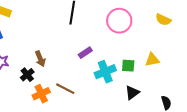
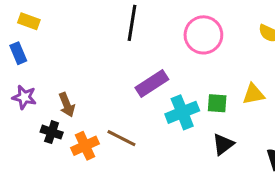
purple rectangle: (85, 53) -> (152, 84), size x1.5
brown arrow: (40, 59) -> (67, 105), moved
black cross: (27, 75) -> (52, 132), moved, turned -32

